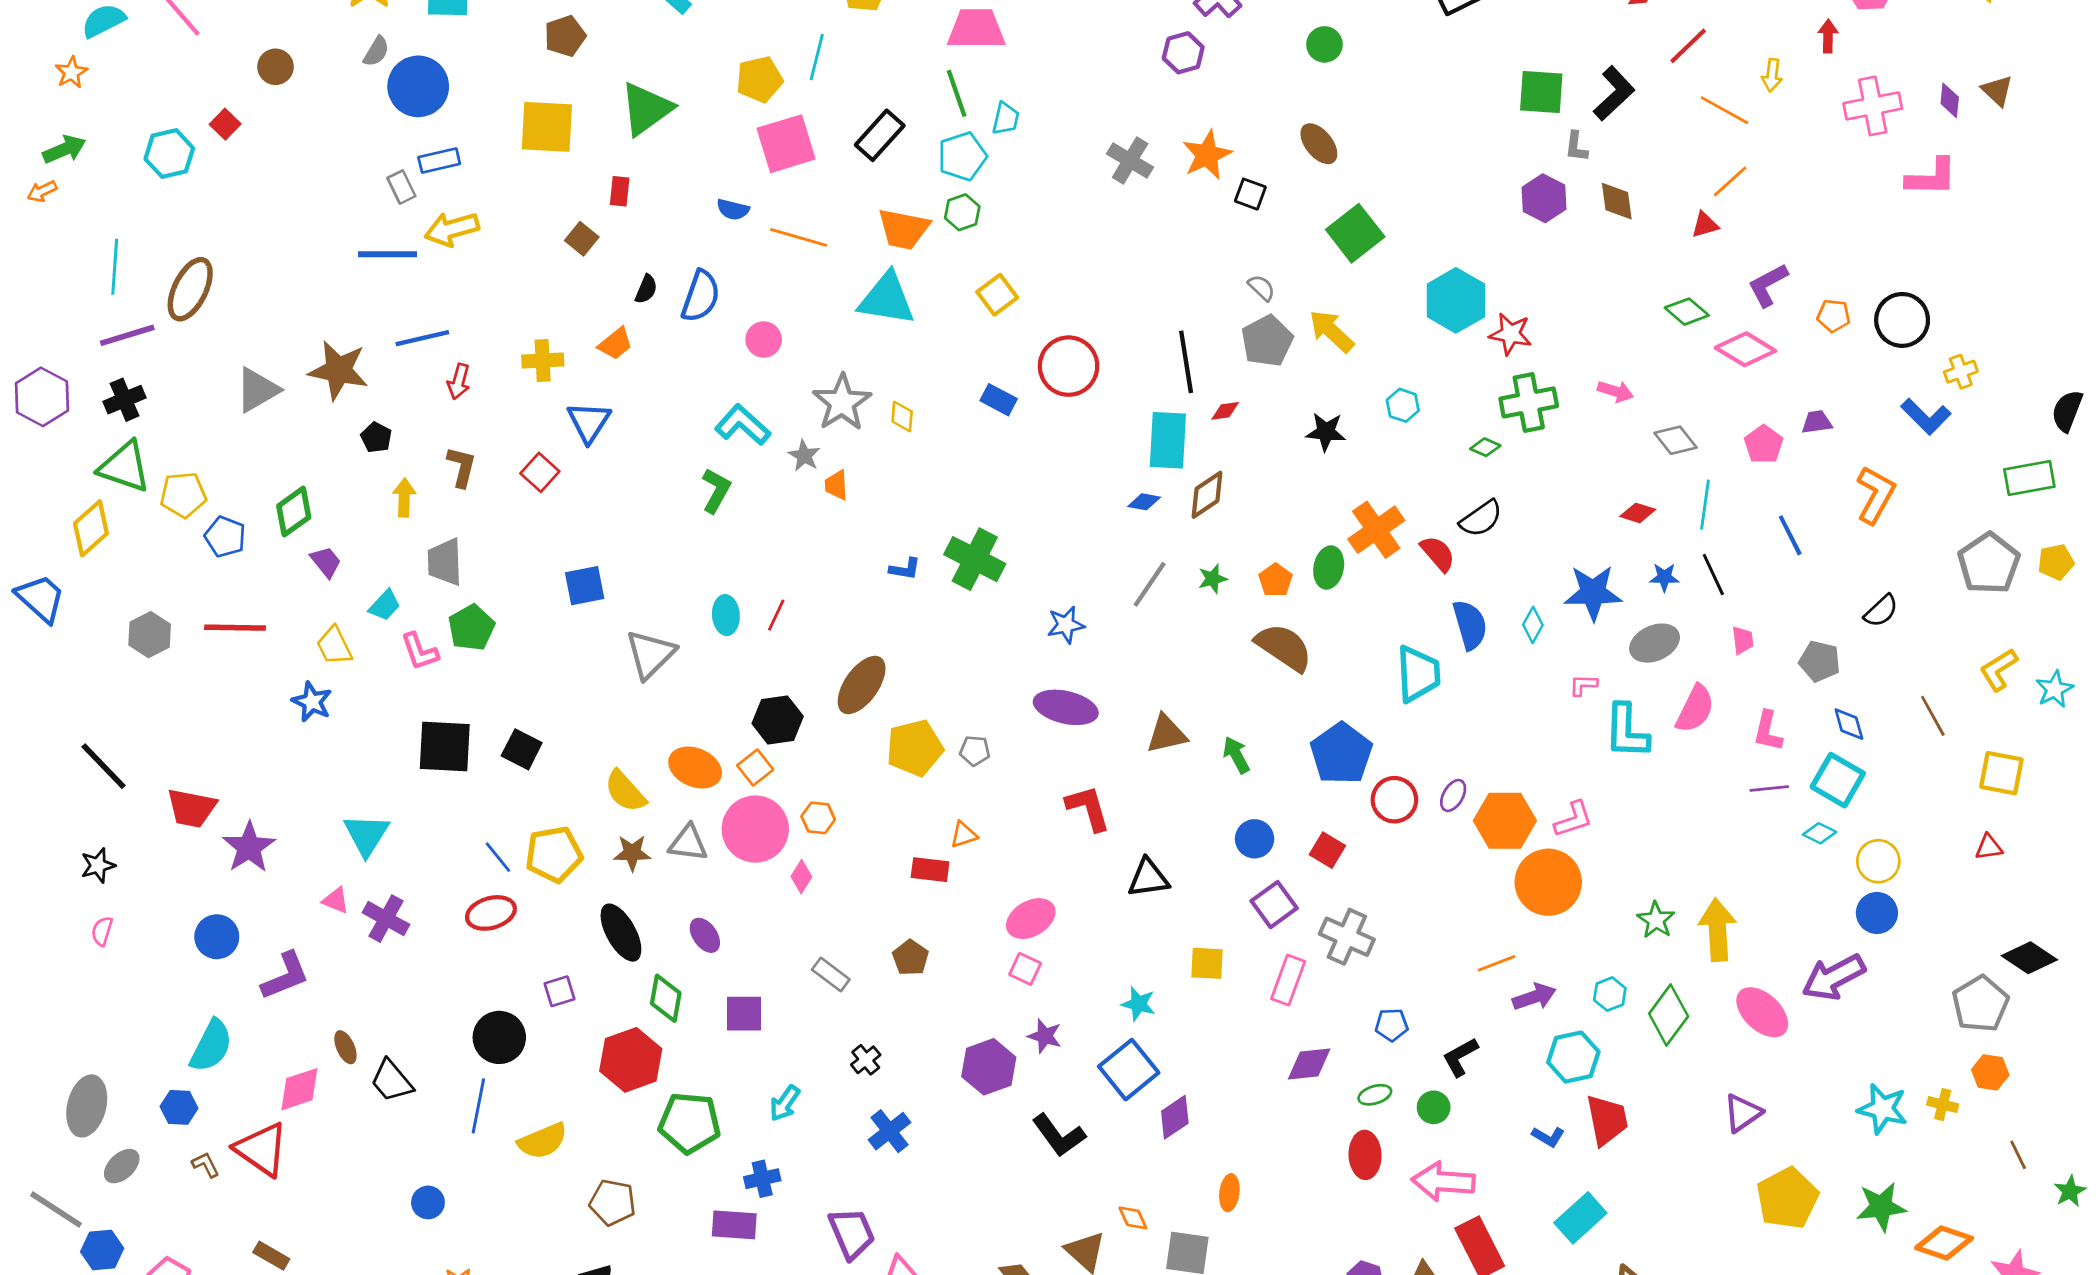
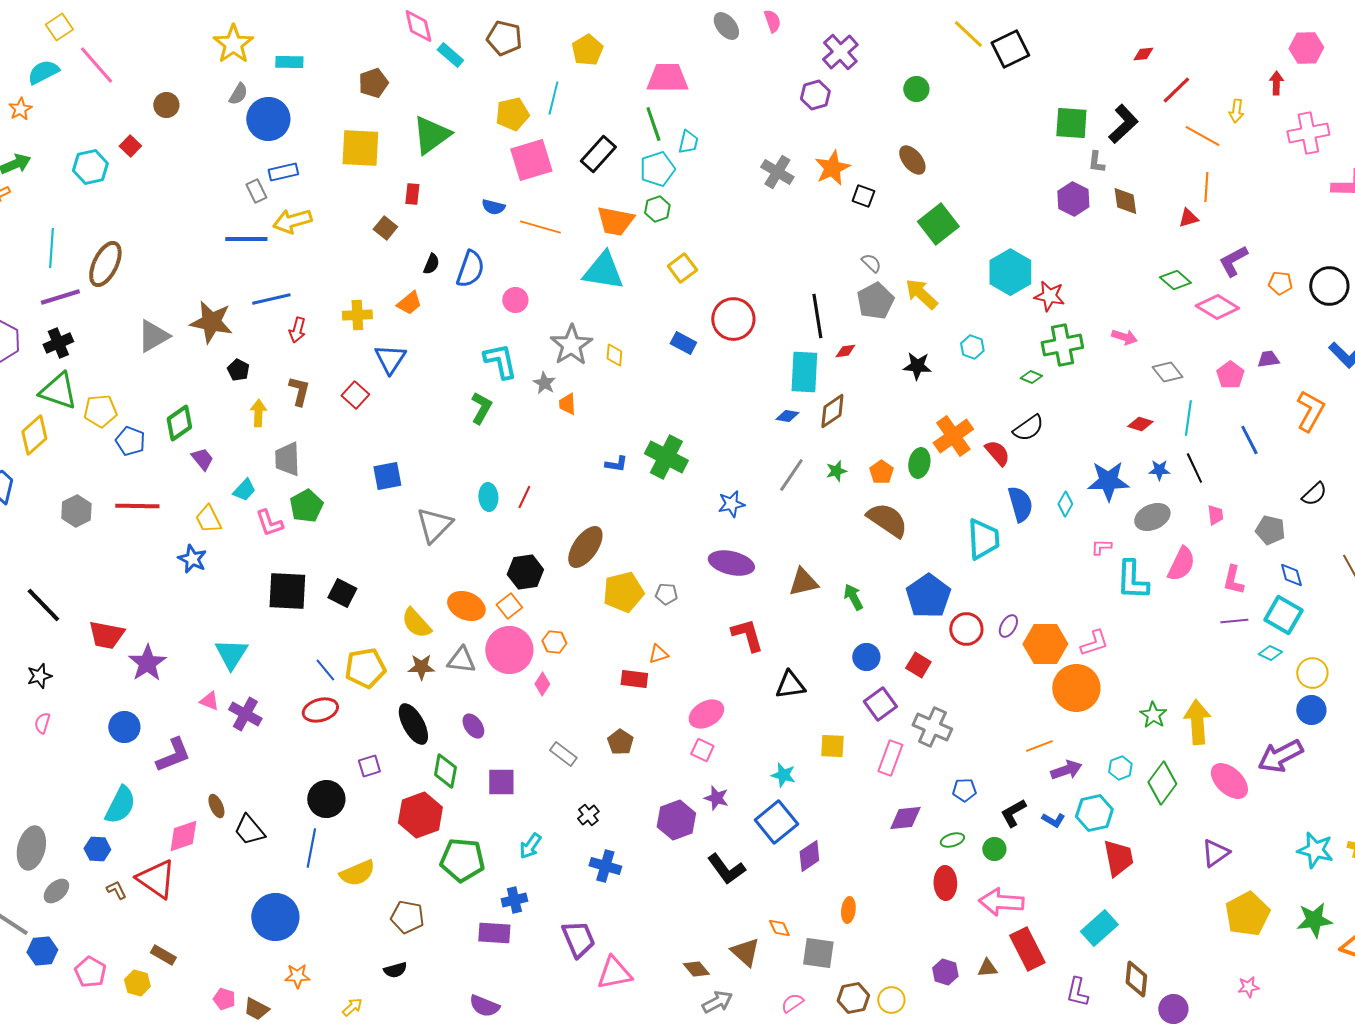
orange line: (1730, 181) -> (1206, 187), turned -44
cyan L-shape: (743, 425) -> (500, 361), turned 36
blue cross: (890, 1131) -> (605, 866), turned -36
blue L-shape: (1548, 1137) -> (1053, 820), moved
blue circle: (428, 1202) -> (275, 917), size x2.0

